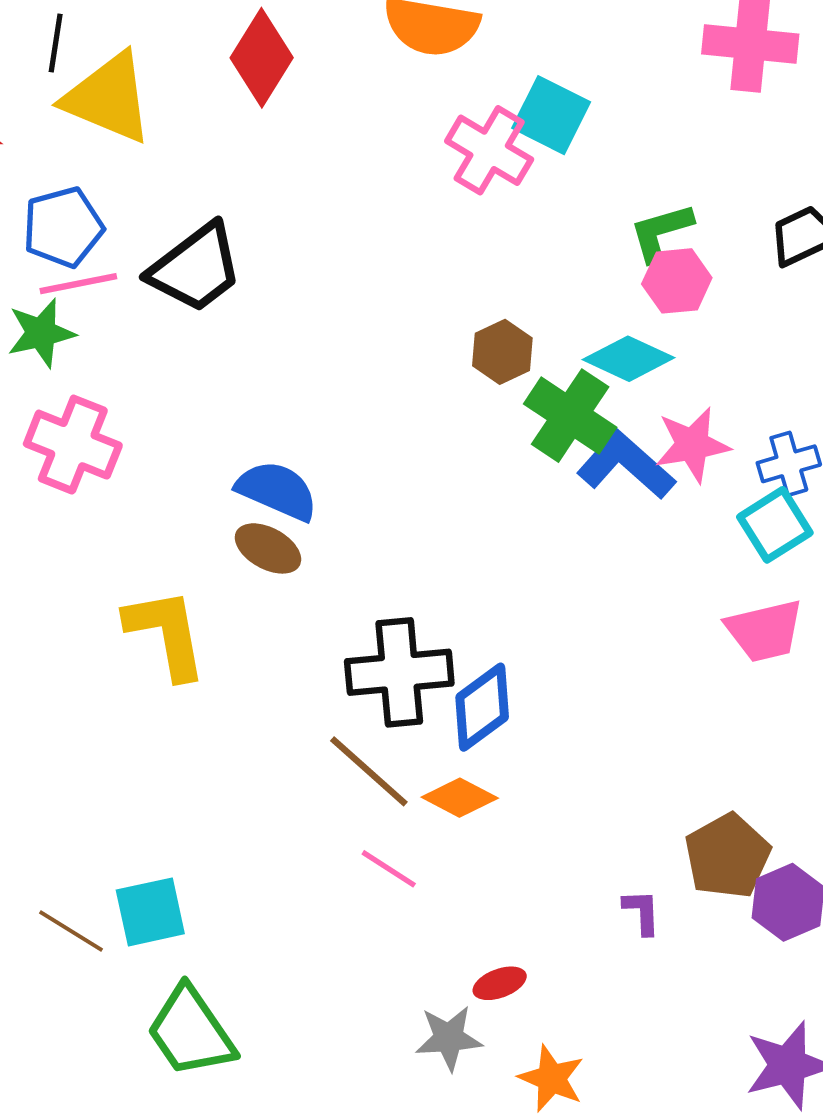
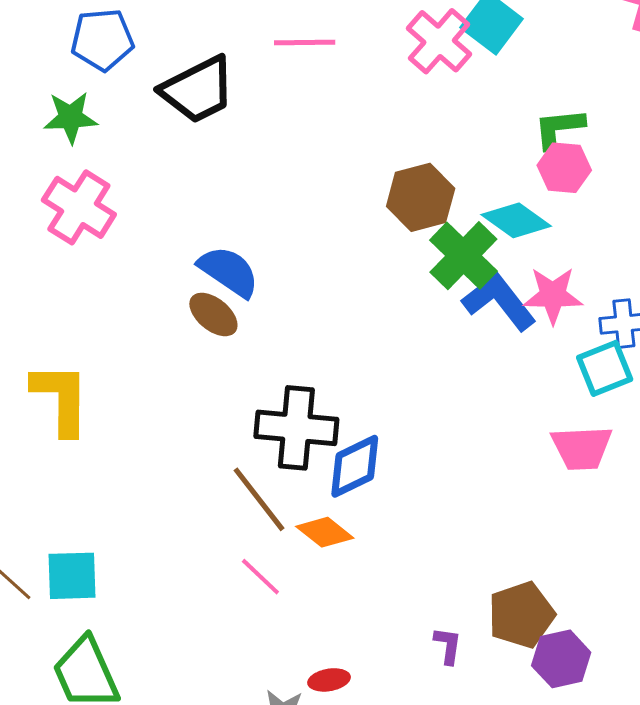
pink line: (78, 284) -> (305, 42), moved
brown hexagon: (502, 352) -> (421, 197), size x1.4
yellow L-shape: (166, 633) -> (61, 399), moved

